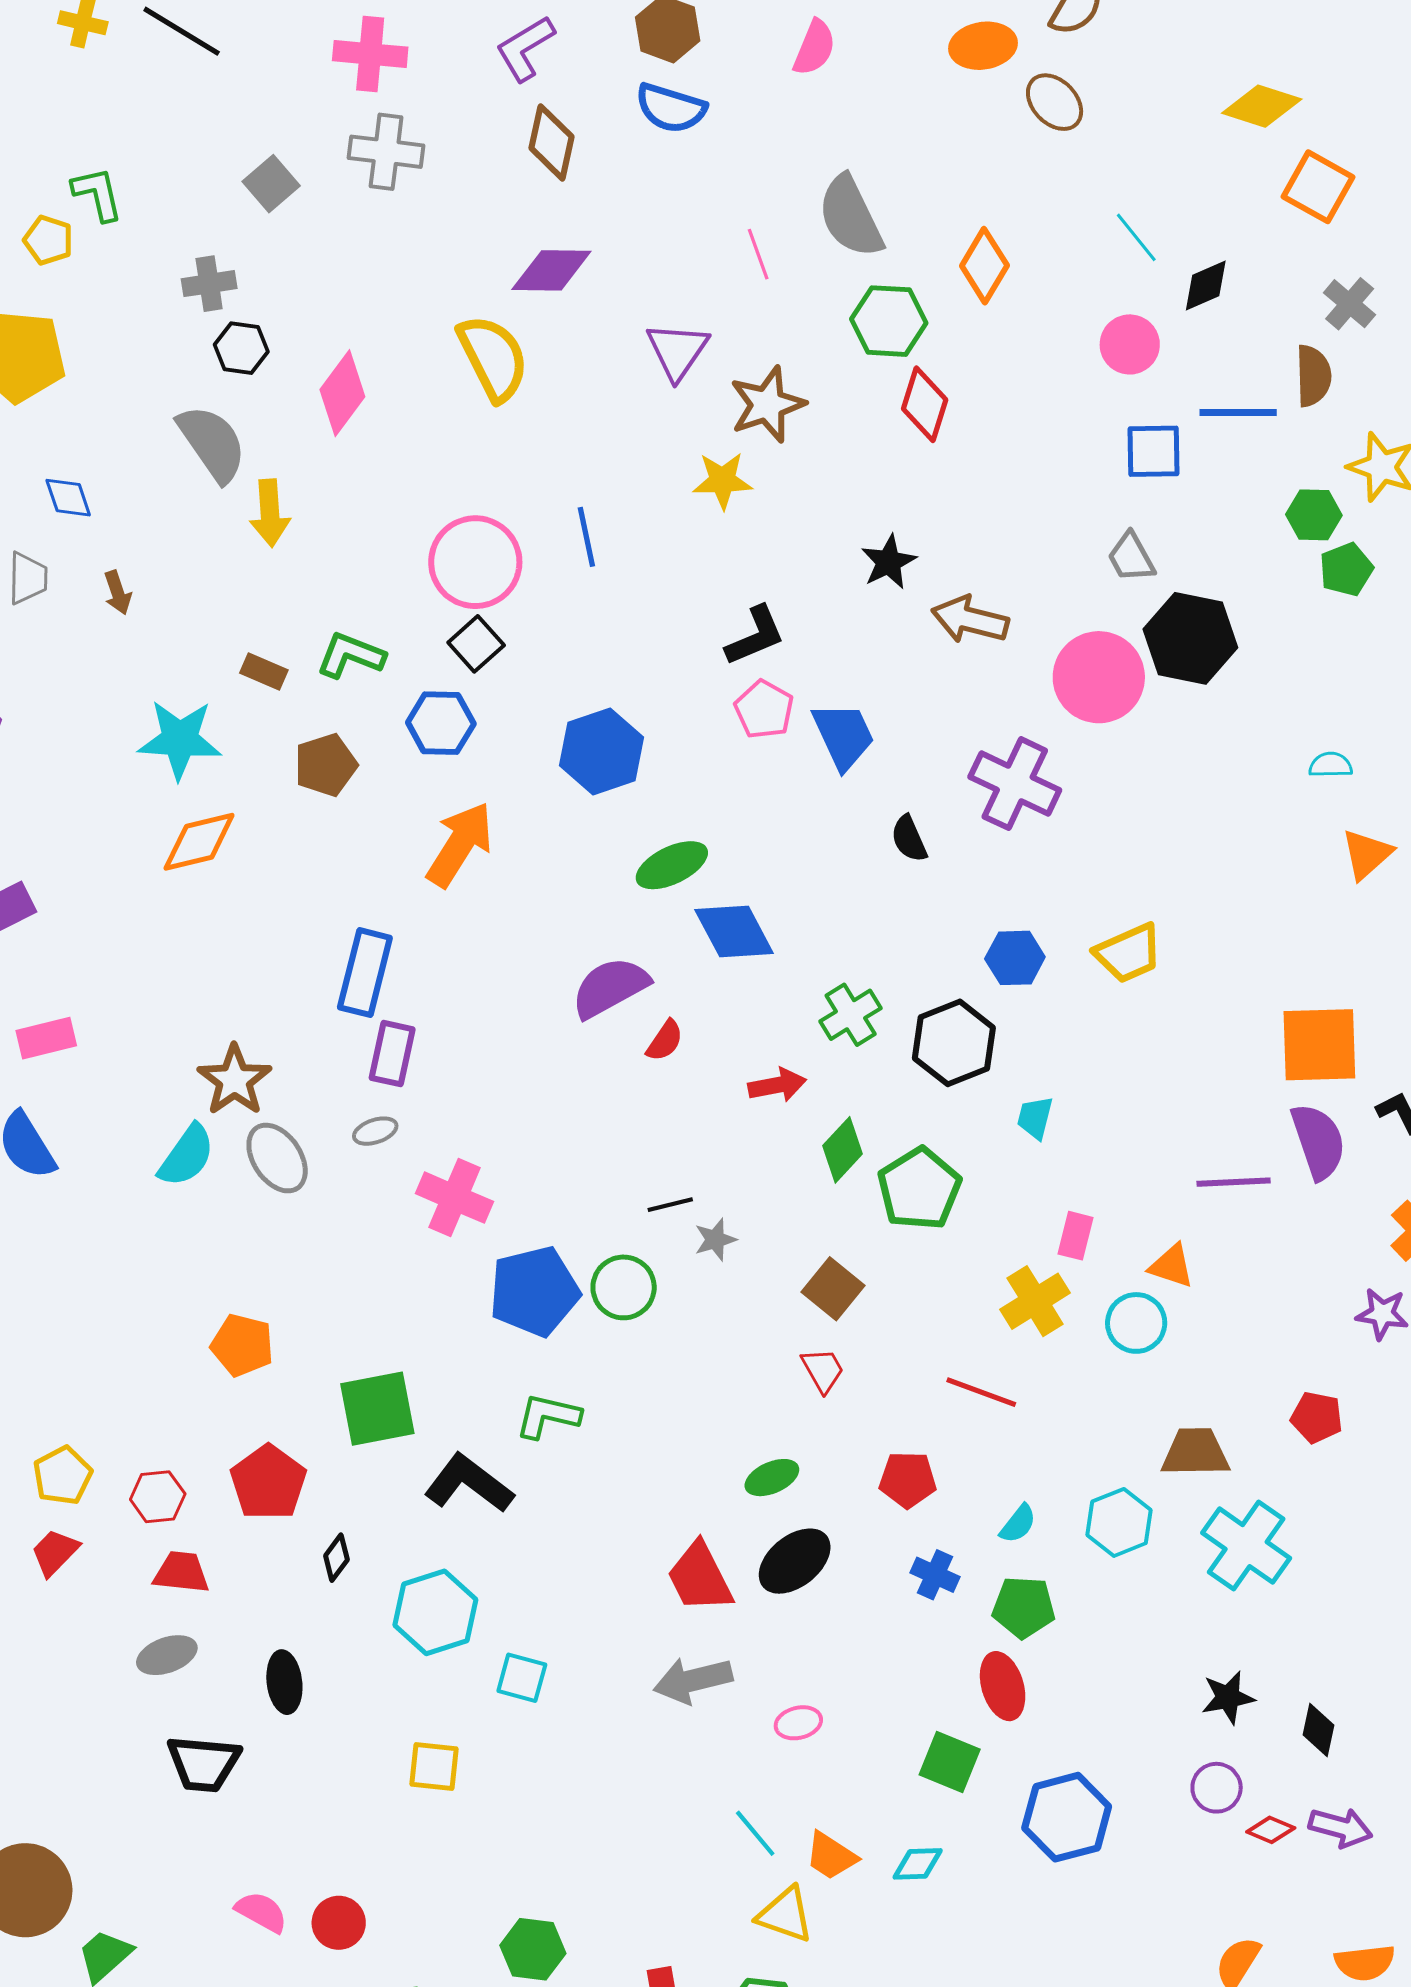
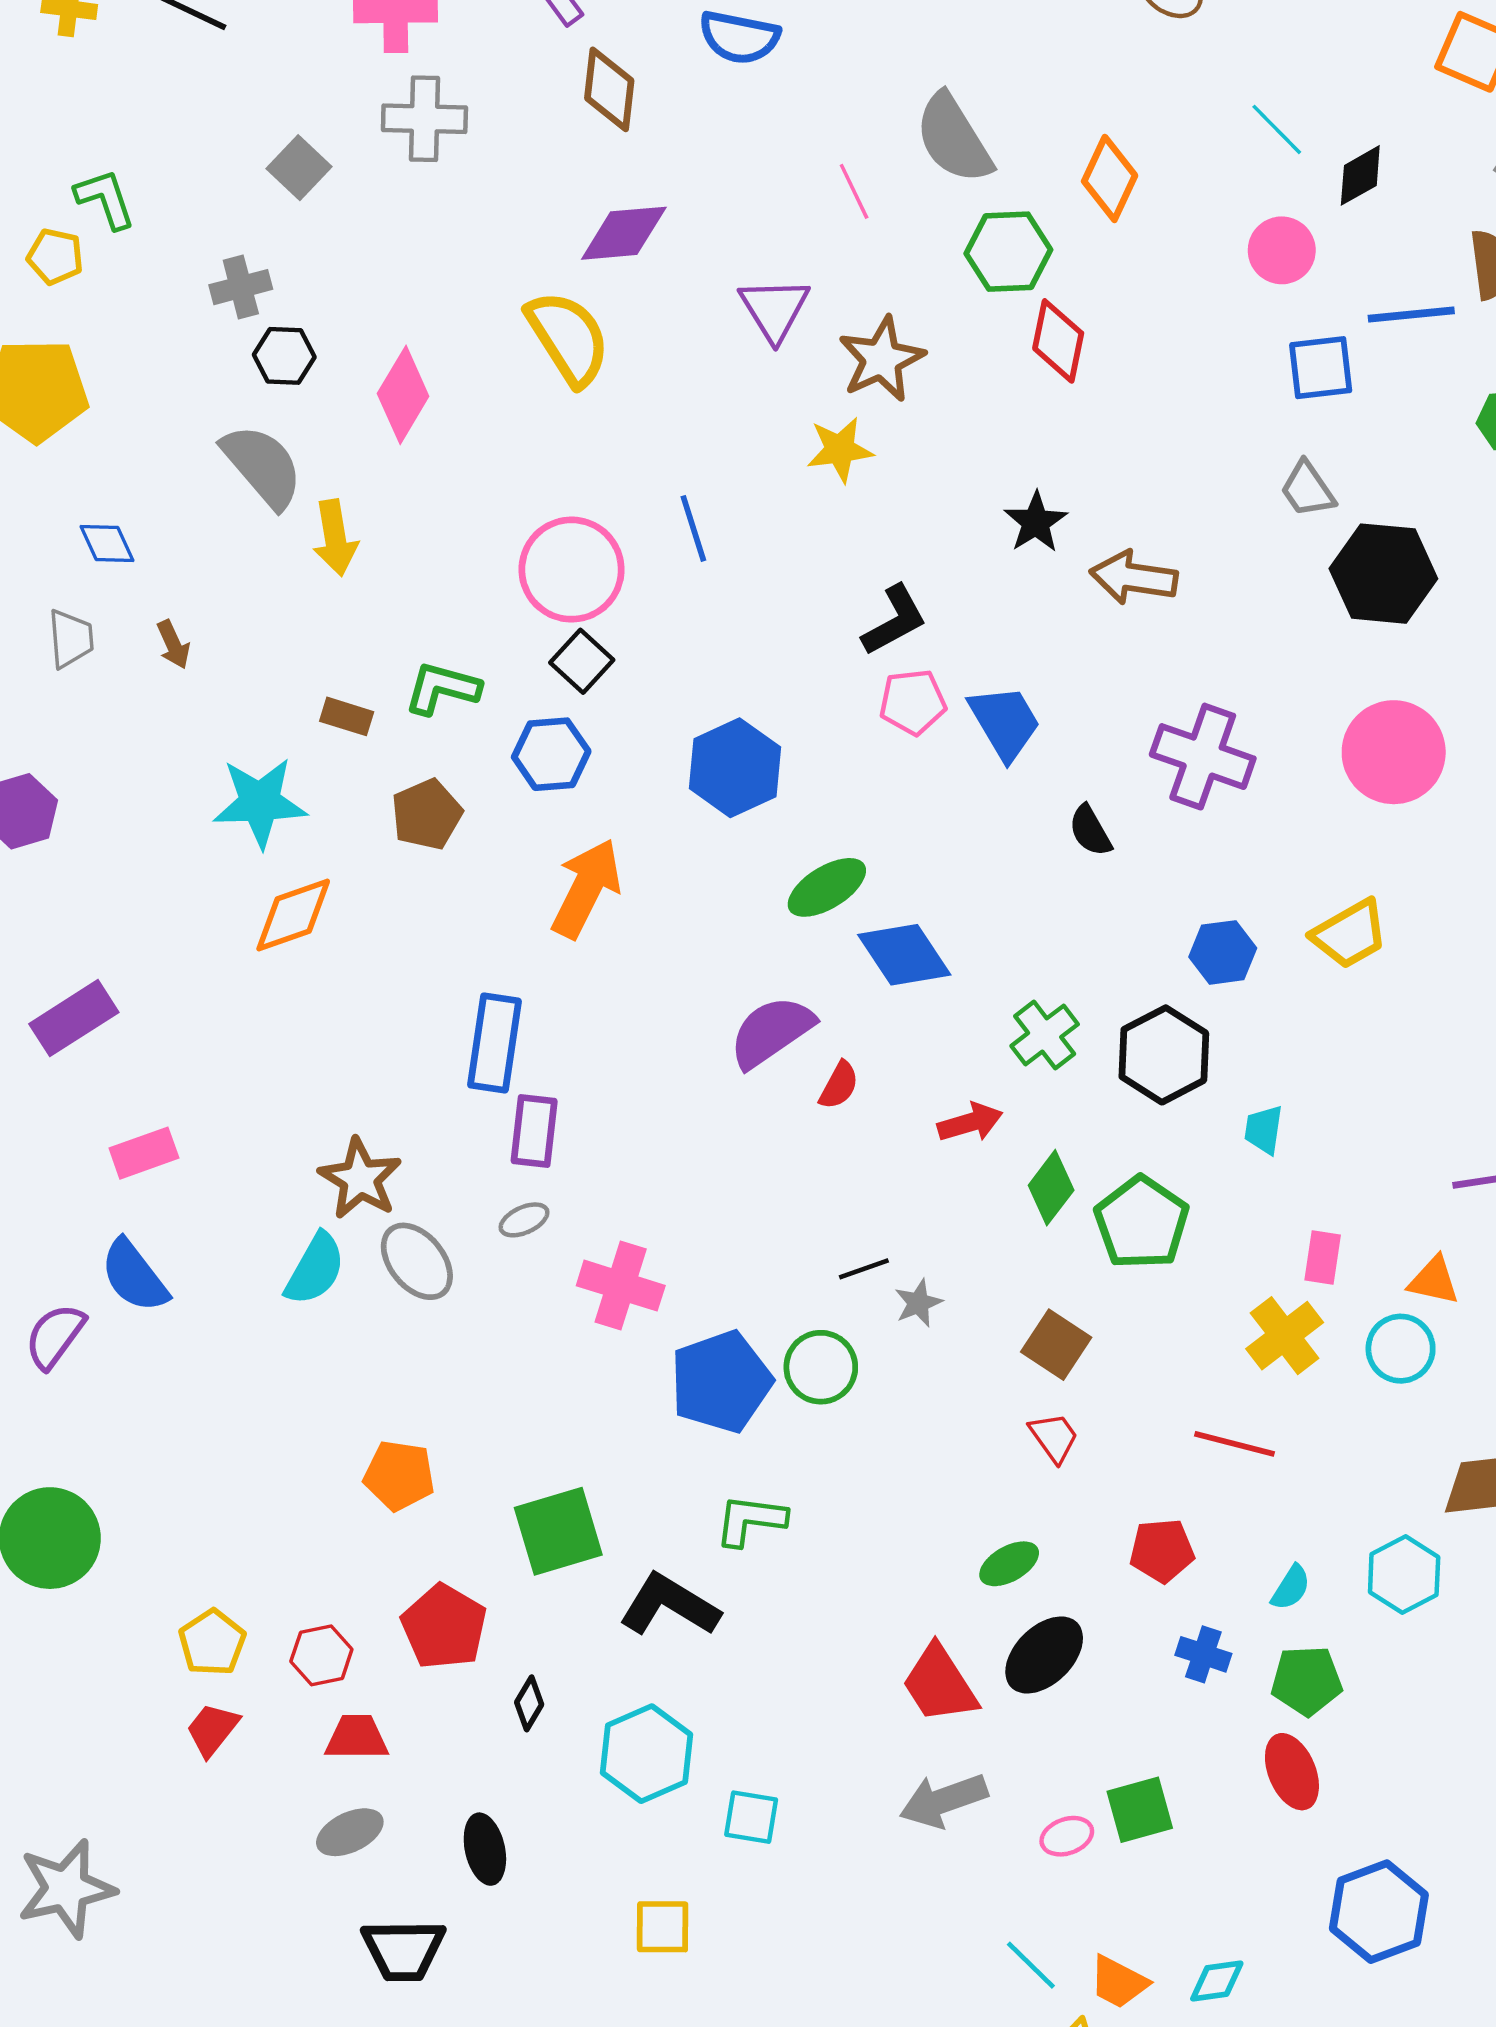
pink circle: (1099, 677) -> (1394, 752), moved
pink pentagon: (764, 710) -> (913, 702), turned -30
green square: (950, 1762) -> (1140, 1810), moved, turned -32

